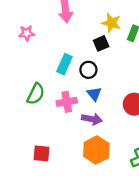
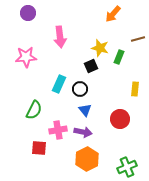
pink star: (27, 33) -> (26, 57), size x1.5
pink cross: (67, 102) -> (58, 130), moved
red square: (41, 153) -> (39, 148), moved

